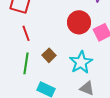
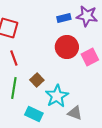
cyan star: (81, 62) -> (57, 96), moved

